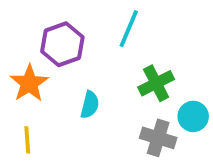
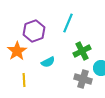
cyan semicircle: (90, 105) -> (48, 62), turned 48
yellow line: (27, 140) -> (24, 80), moved

